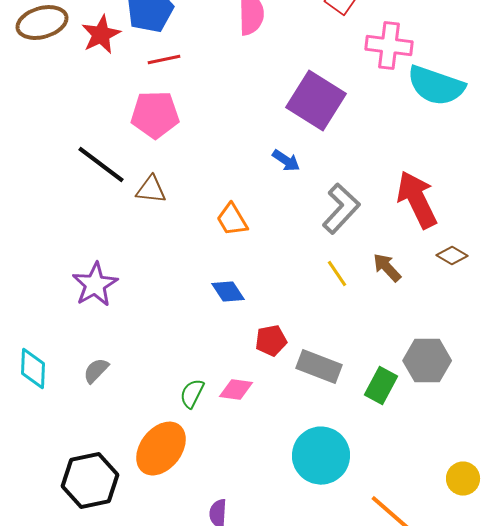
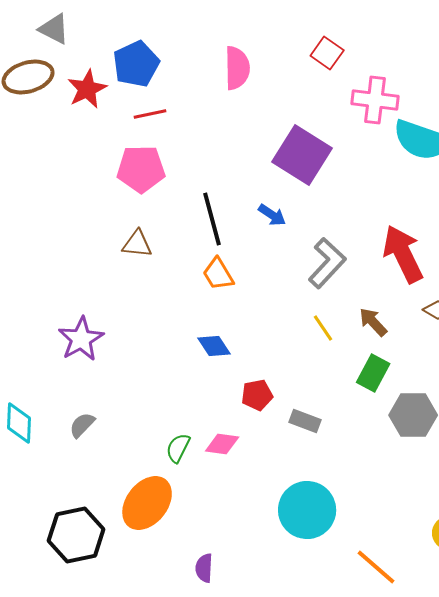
black line: (101, 165) -> (212, 219), moved, turned 38
gray rectangle: (319, 367) -> (305, 421), size x0.7
green rectangle: (381, 386) -> (373, 373), moved

